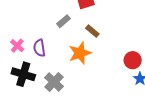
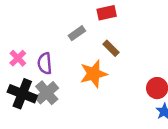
gray cross: (54, 82) -> (47, 93), moved

